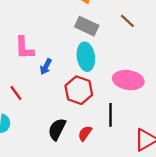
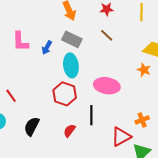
pink L-shape: (24, 48) -> (20, 41), moved
blue arrow: (46, 67) -> (47, 48), moved
black semicircle: (57, 129) -> (32, 126), moved

